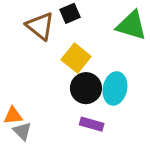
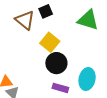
cyan ellipse: (115, 88) -> (87, 79), moved

